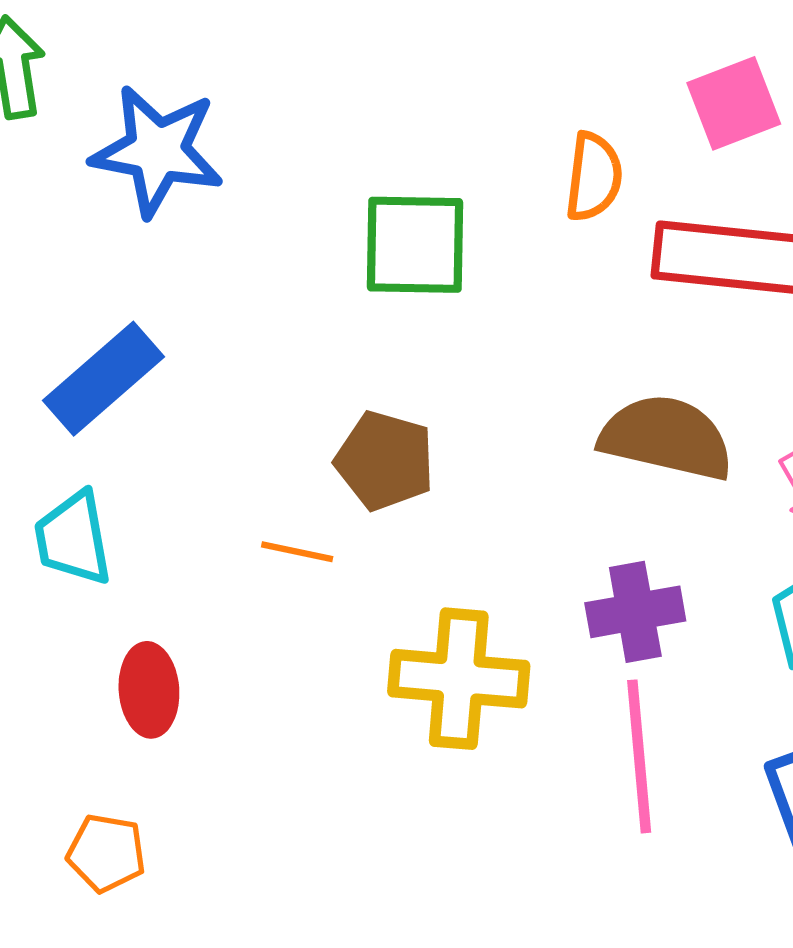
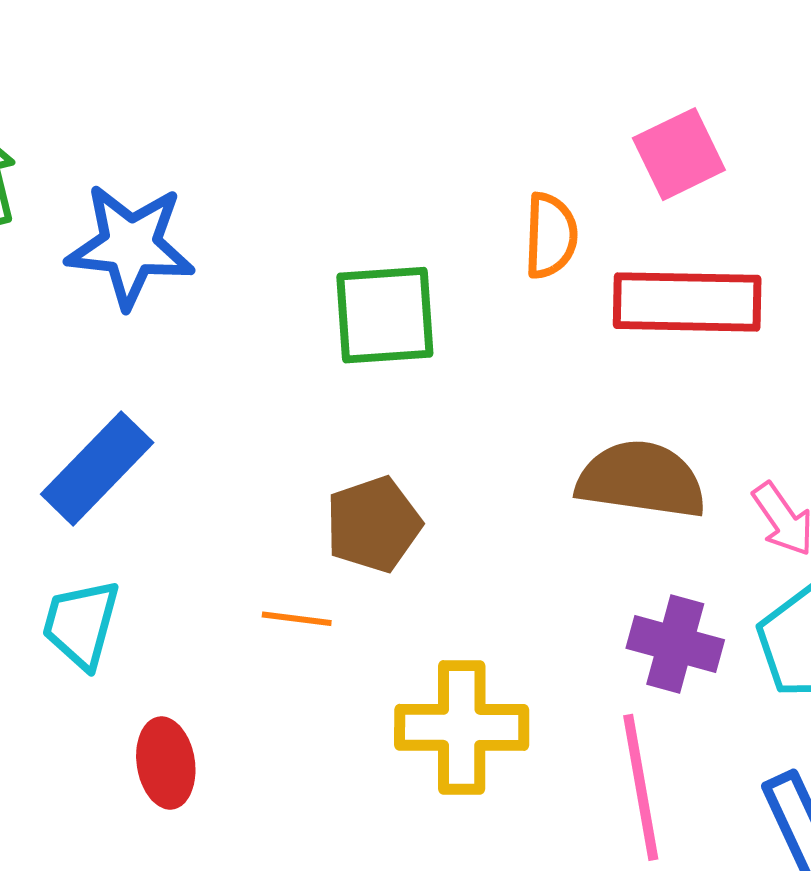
brown pentagon: (385, 461) -> (373, 524), turned -30
cyan trapezoid: (73, 538) -> (81, 624), turned 30
purple cross: (635, 612) -> (675, 644), moved, turned 30

